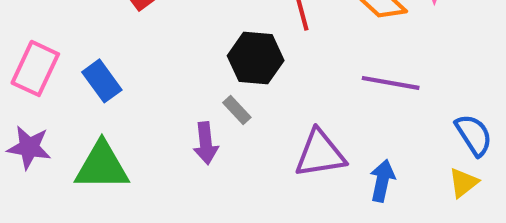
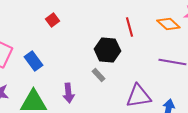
purple arrow: (206, 143) -> (68, 93), moved

